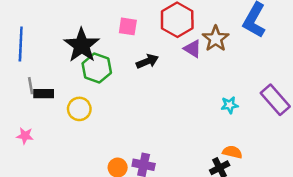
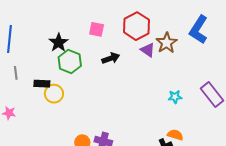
black star: (82, 45) -> (59, 43), size x0.7
black rectangle: (44, 94) -> (42, 84), moved

